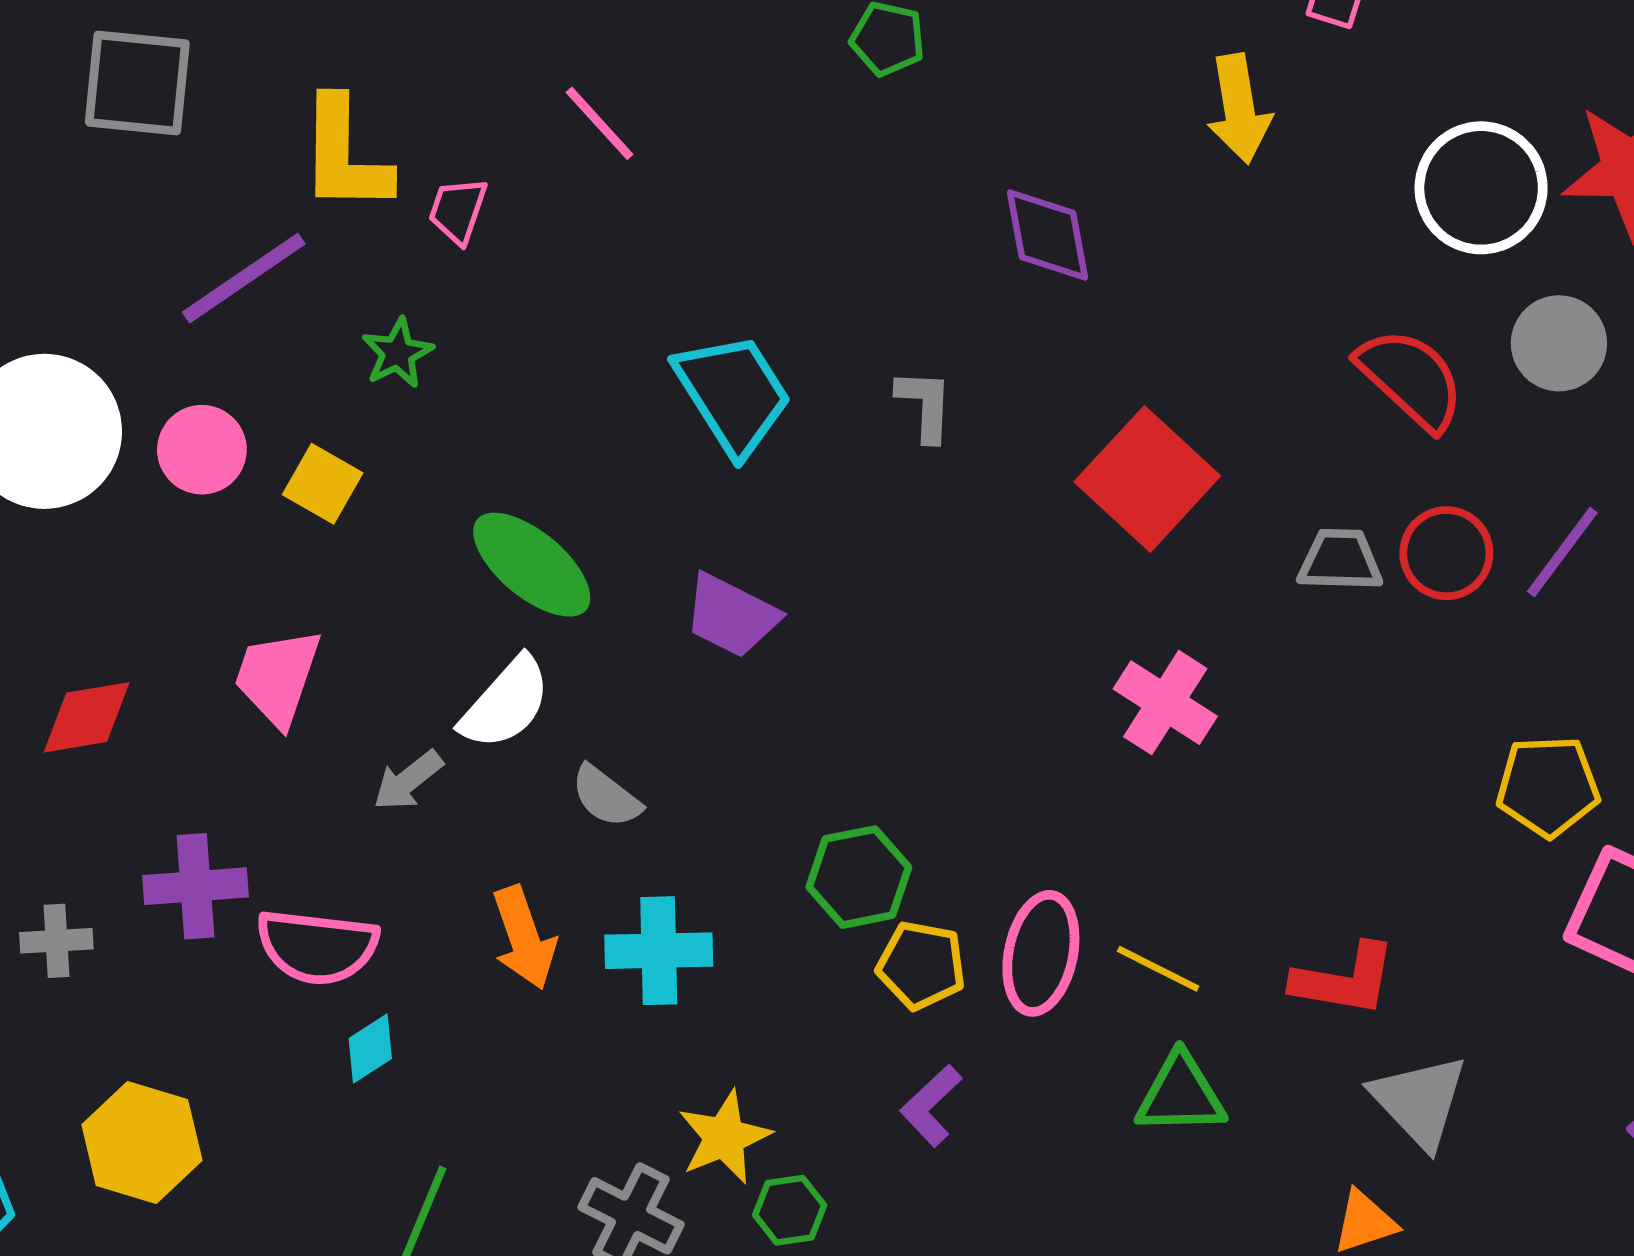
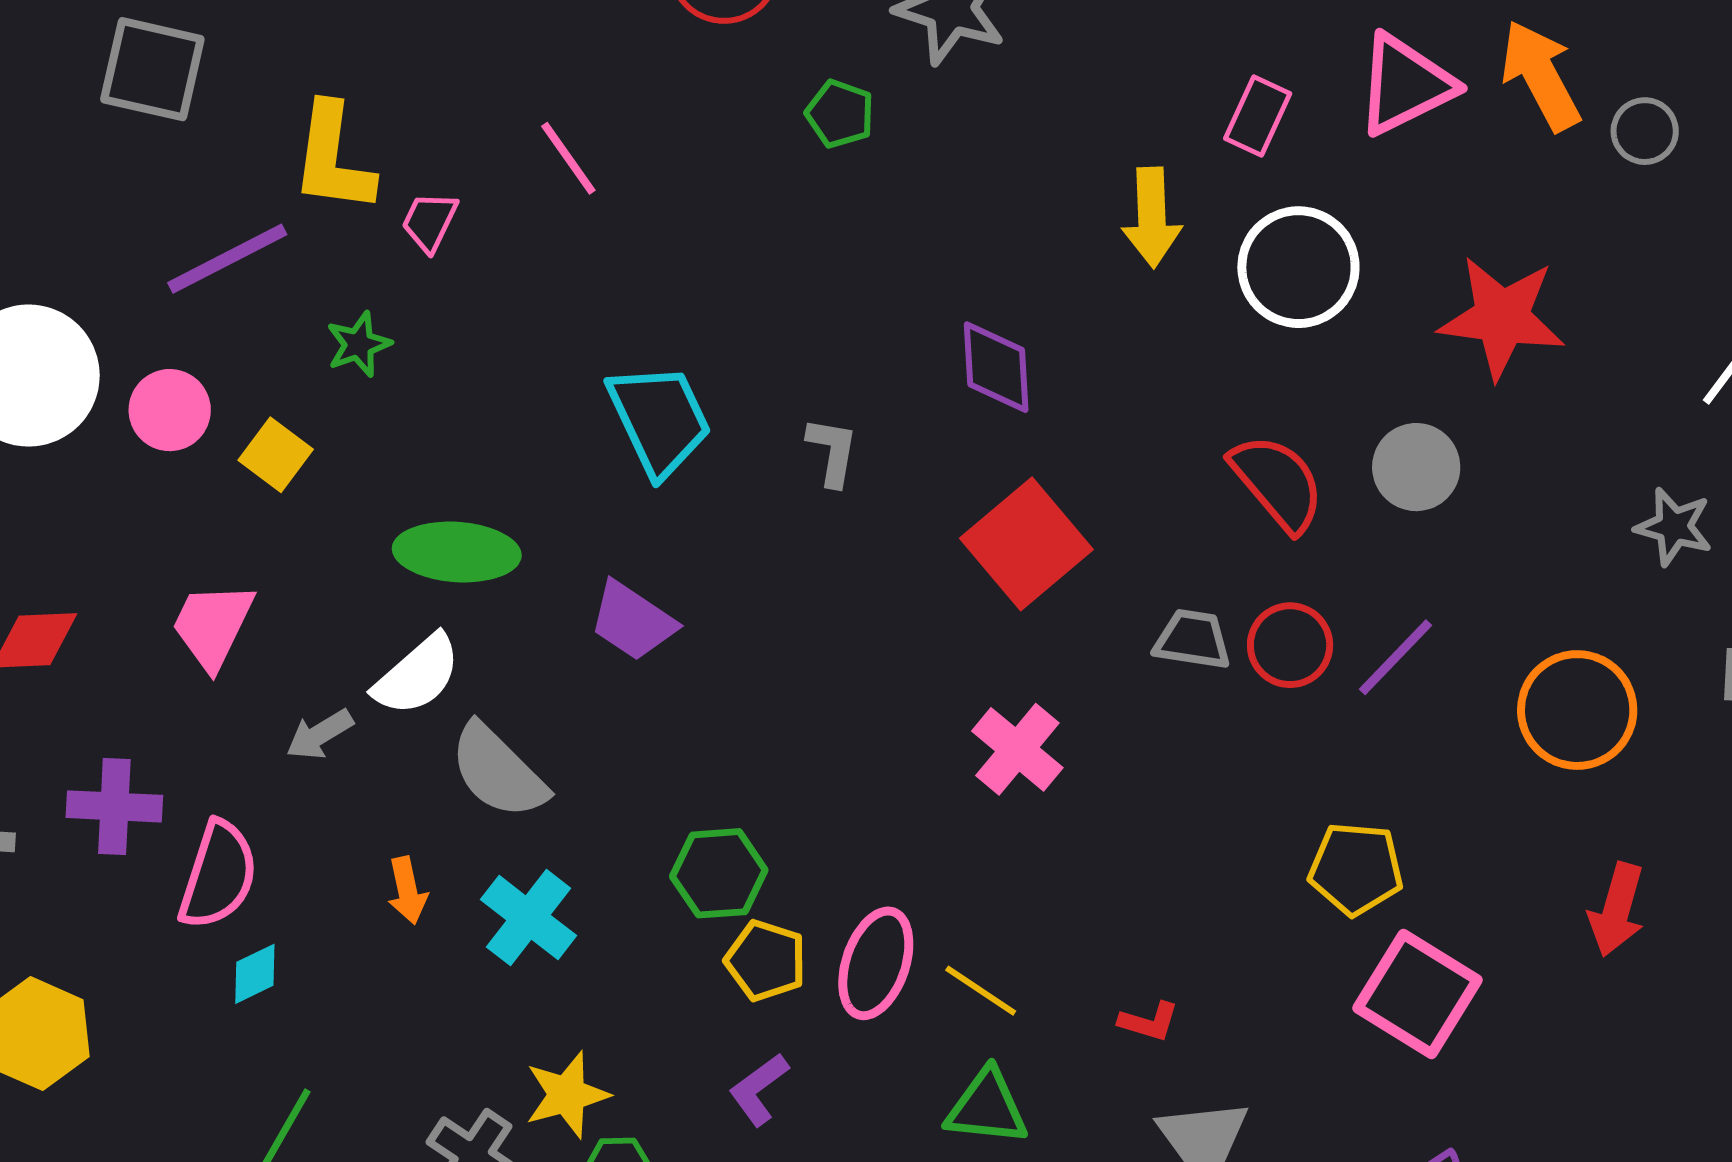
white circle: (1481, 188) -> (1298, 267), moved
purple diamond: (1047, 235) -> (996, 367), moved
green ellipse: (532, 565) -> (457, 552), turned -43
gray semicircle: (606, 796) -> (498, 771), size x1.6
orange arrow: (524, 938) -> (407, 891), size x0.7
pink semicircle: (317, 947) -> (218, 875), turned -86
cyan cross: (659, 951) -> (529, 918), turned 32
red L-shape: (1344, 980) -> (1149, 1022), size x0.6

